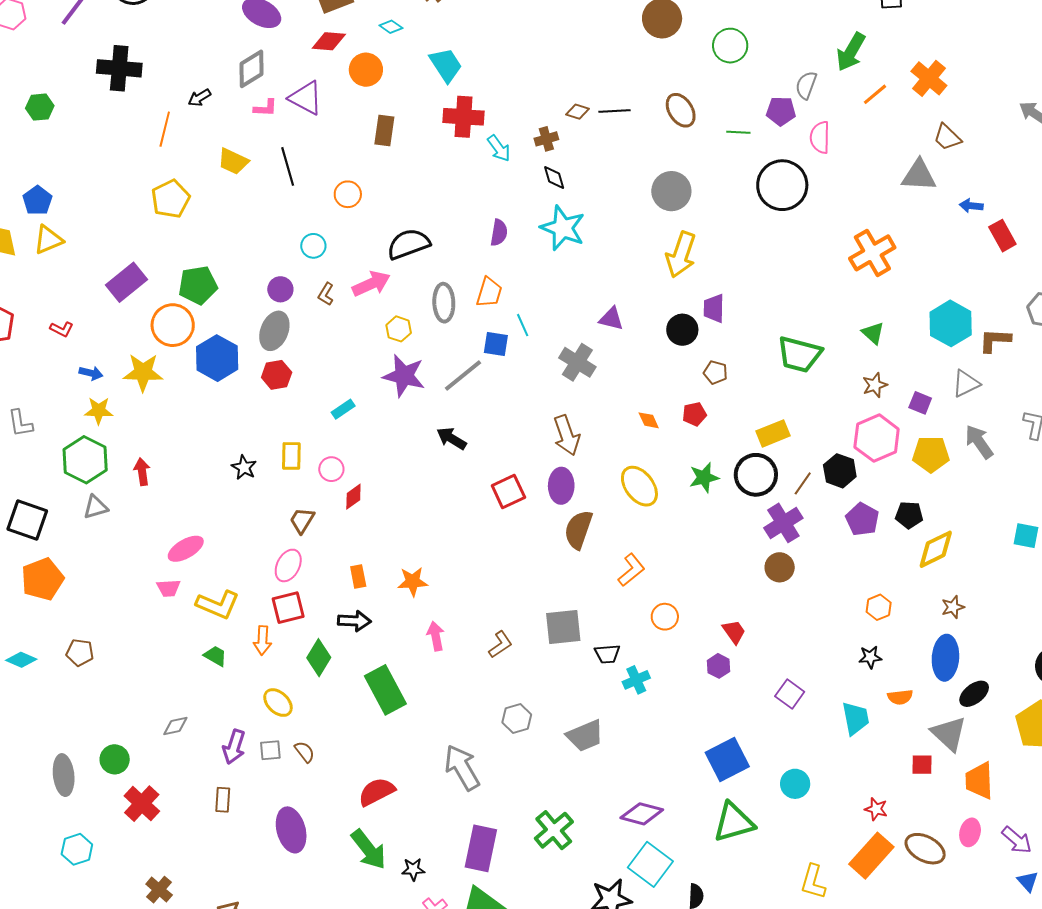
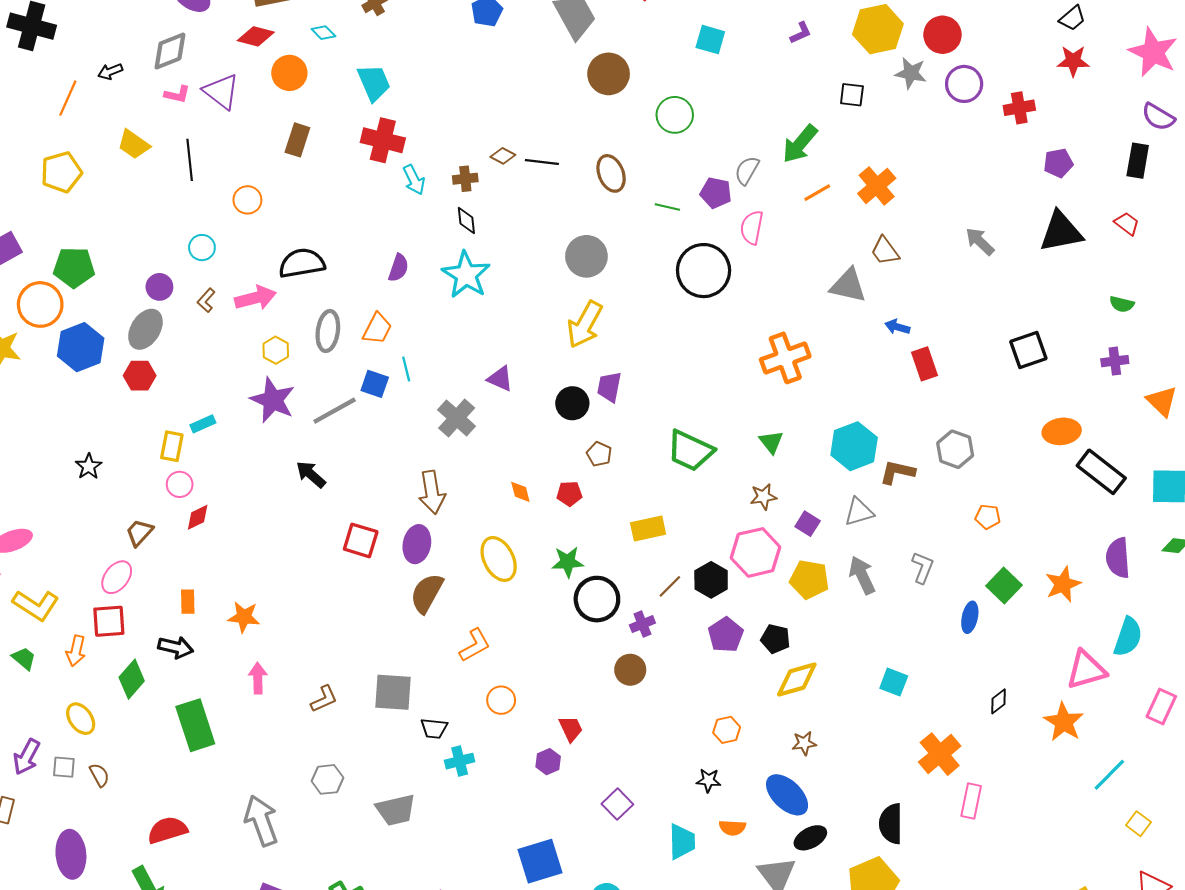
yellow rectangle: (291, 456) -> (172, 446), moved
black circle: (756, 475) -> (597, 599), moved
red square: (508, 492) -> (361, 540), turned 32
purple cross: (783, 523) -> (642, 624), size x0.6
blue ellipse: (945, 658) -> (787, 795), turned -60

